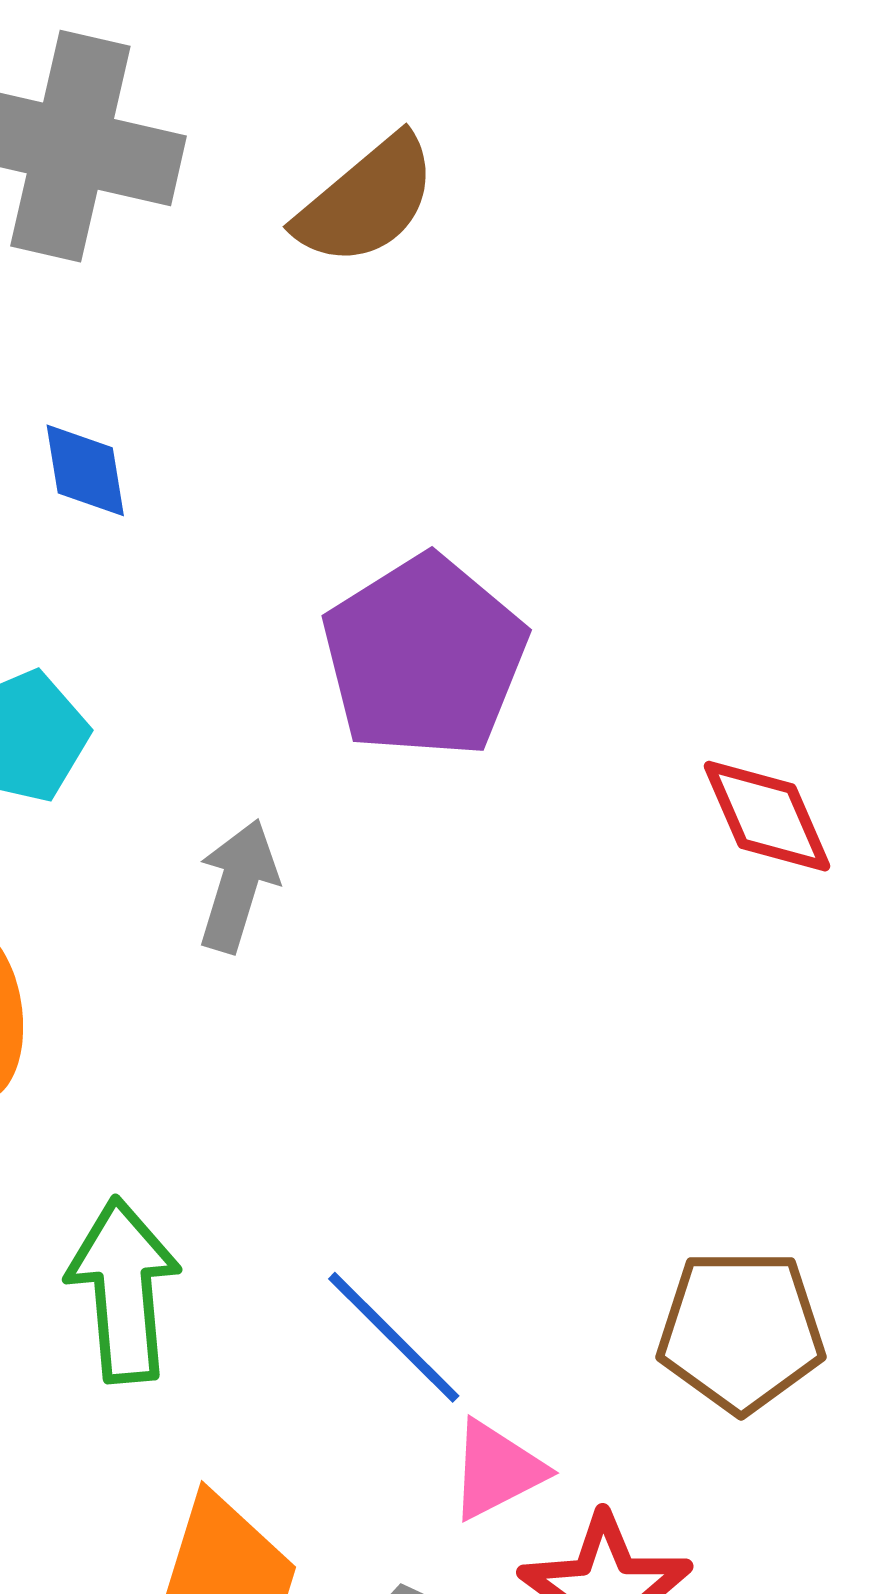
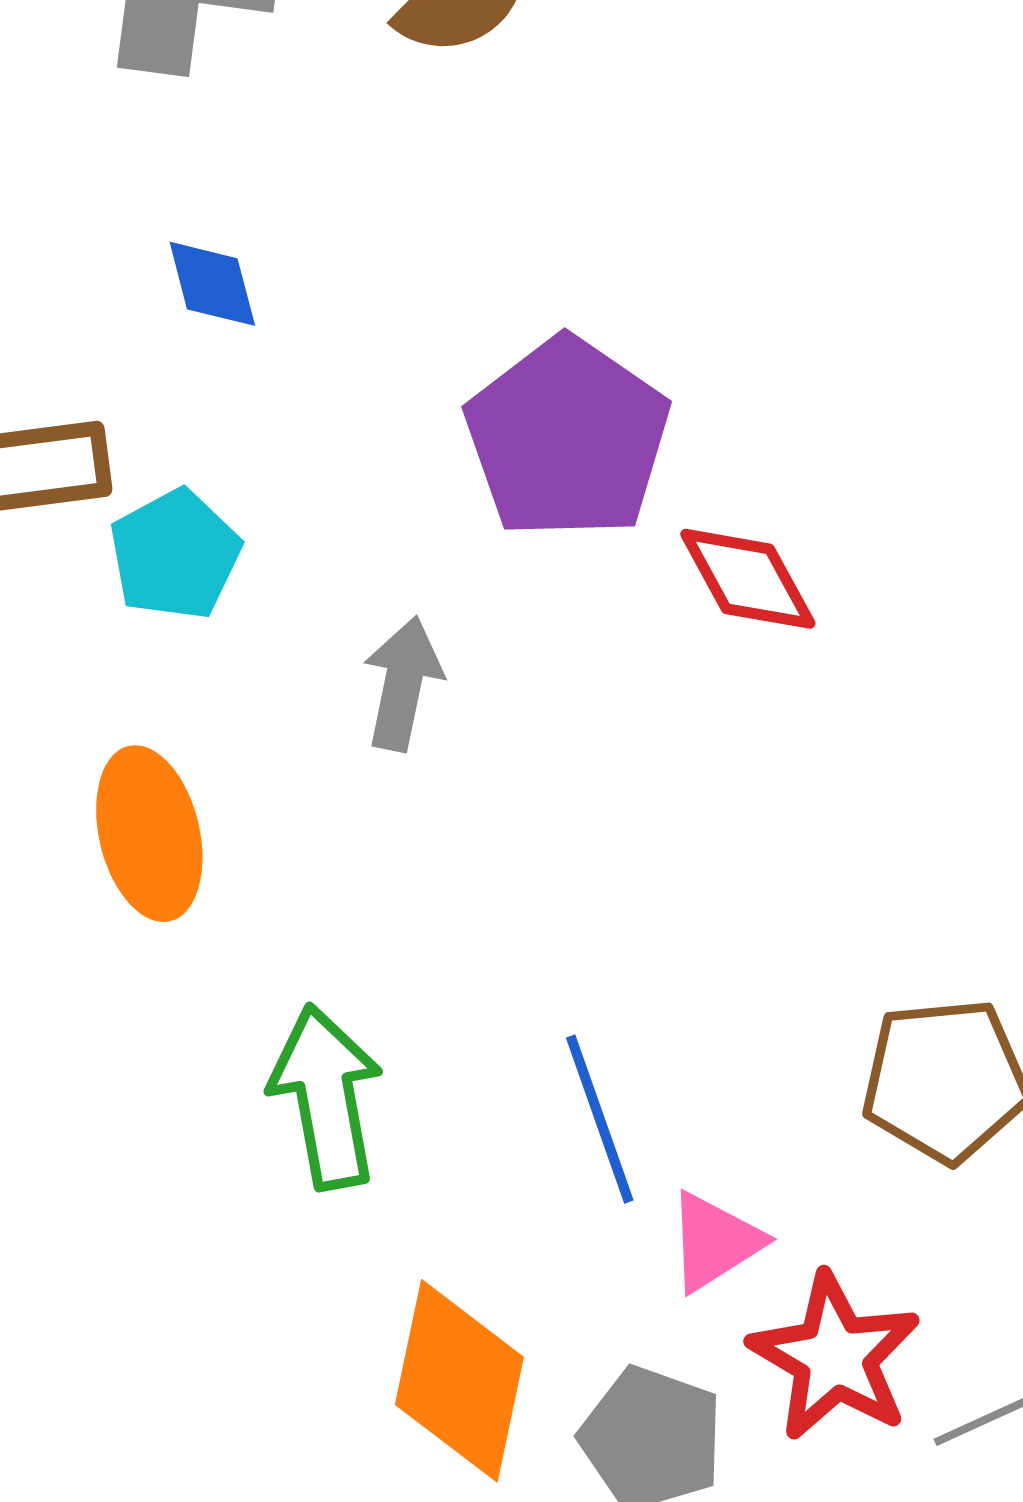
red diamond: (767, 816) -> (748, 579), moved
blue line: (394, 1337) -> (600, 1119), turned 31

